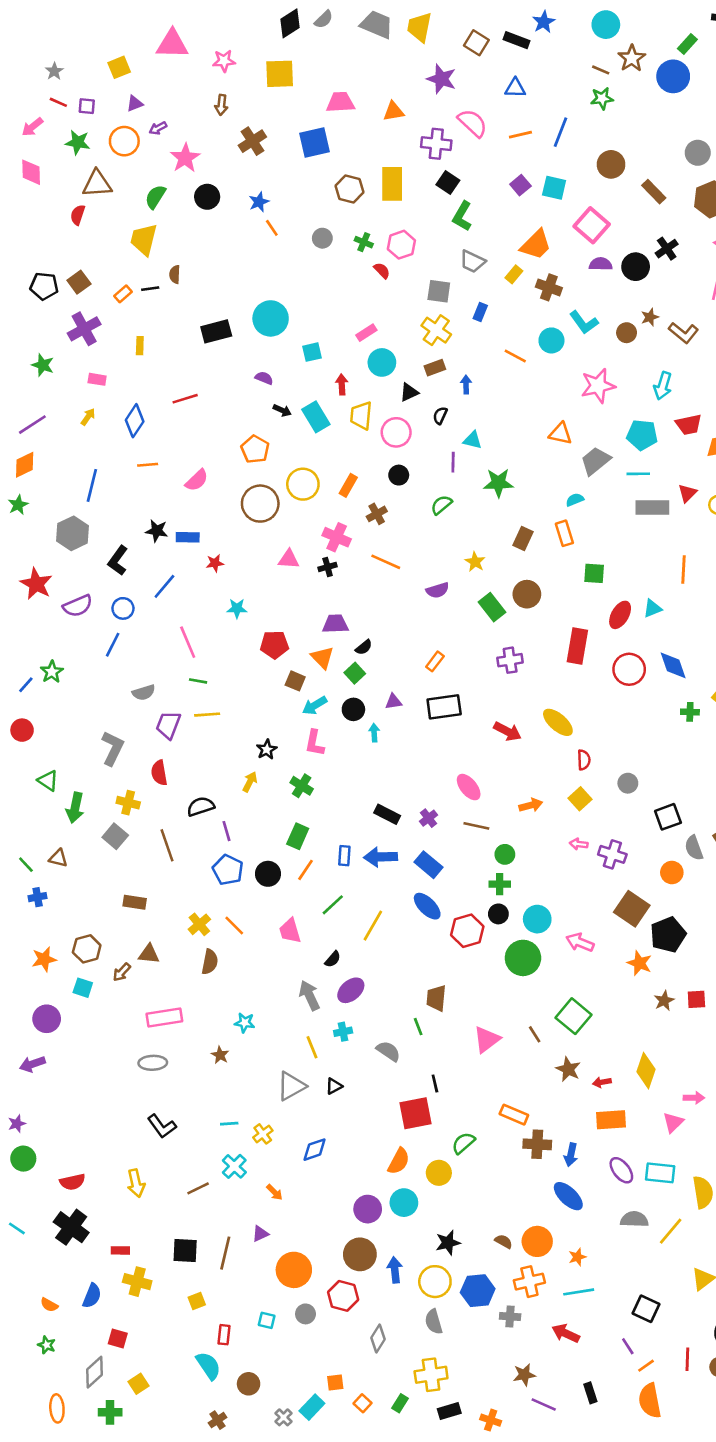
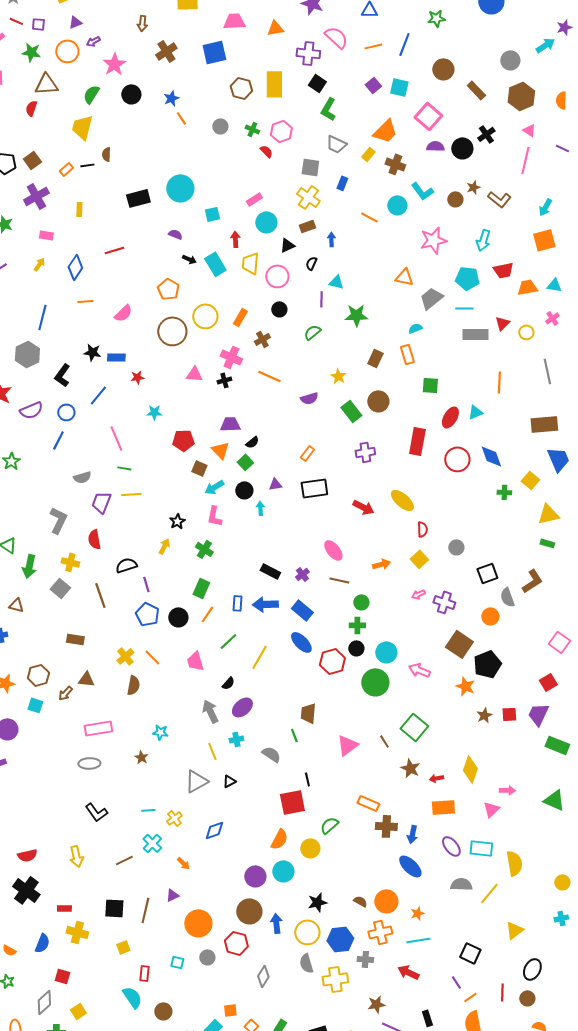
pink arrow: (579, 844) -> (418, 594), turned -32
yellow cross: (431, 1375) -> (335, 979), moved

